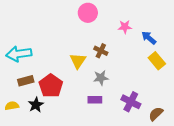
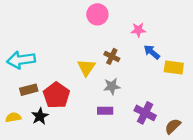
blue arrow: (149, 38) -> (152, 52), moved
yellow rectangle: (157, 61) -> (174, 68), turned -42

